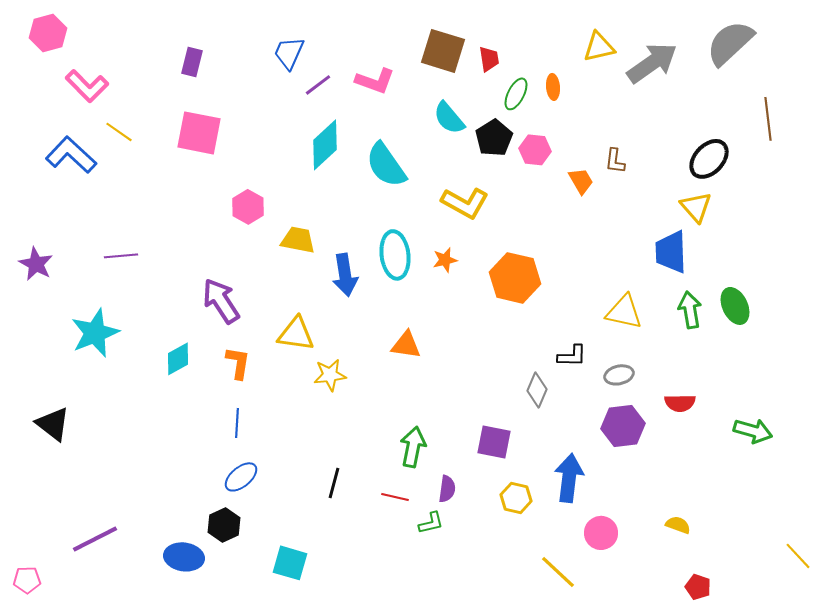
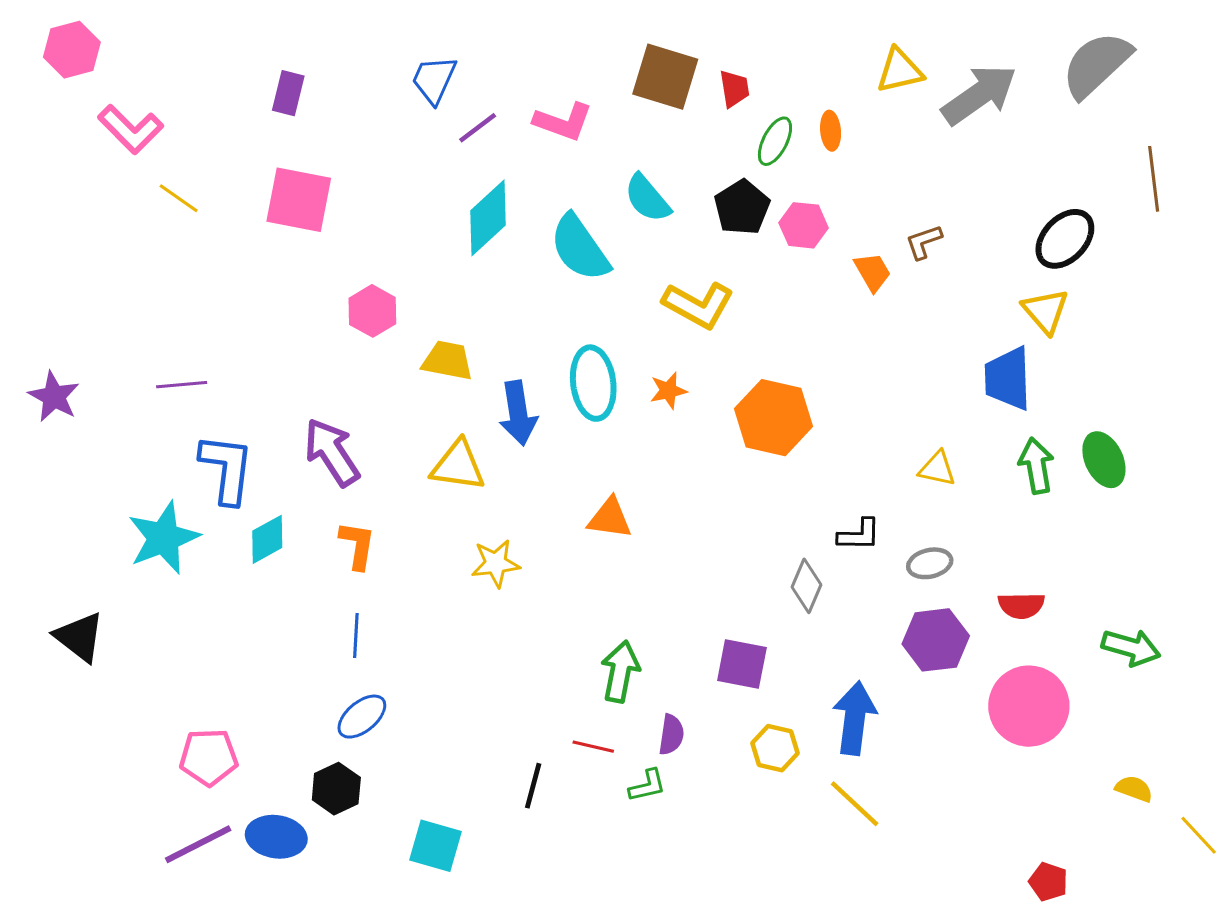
cyan semicircle: (449, 118) -> (647, 198), moved
blue L-shape: (71, 155) -> (227, 469), moved, turned 54
brown L-shape: (615, 161) -> (924, 242), turned 64
yellow triangle: (624, 312) -> (937, 469), size x0.7
cyan star: (95, 333) -> (164, 538), moved
yellow triangle: (296, 334) -> (458, 466), moved
black line: (334, 483) -> (533, 786), moved
yellow semicircle: (678, 525) -> (1134, 789), moved
pink circle: (601, 533) -> (1029, 706), moved, size x1.6
purple line: (95, 539) -> (198, 844), moved
yellow line: (558, 572) -> (855, 804), moved
pink pentagon: (27, 580) -> (209, 757), moved, size x1.4

